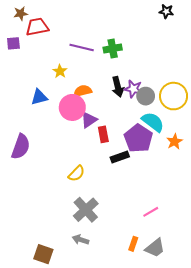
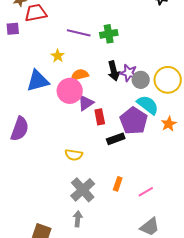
blue triangle: (39, 97) -> (38, 81), size x1.4
yellow semicircle: (76, 174) -> (74, 155), turned 54
gray arrow: (81, 240) -> (78, 219), turned 77
orange rectangle: (133, 244) -> (118, 184), moved

